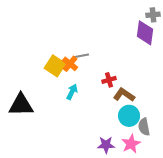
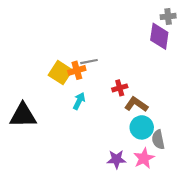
orange cross: (70, 64) -> (77, 70), turned 35

